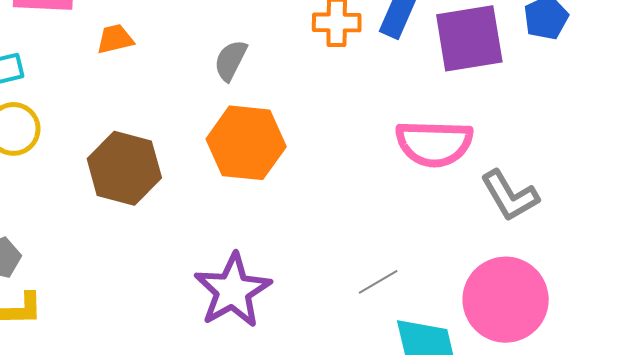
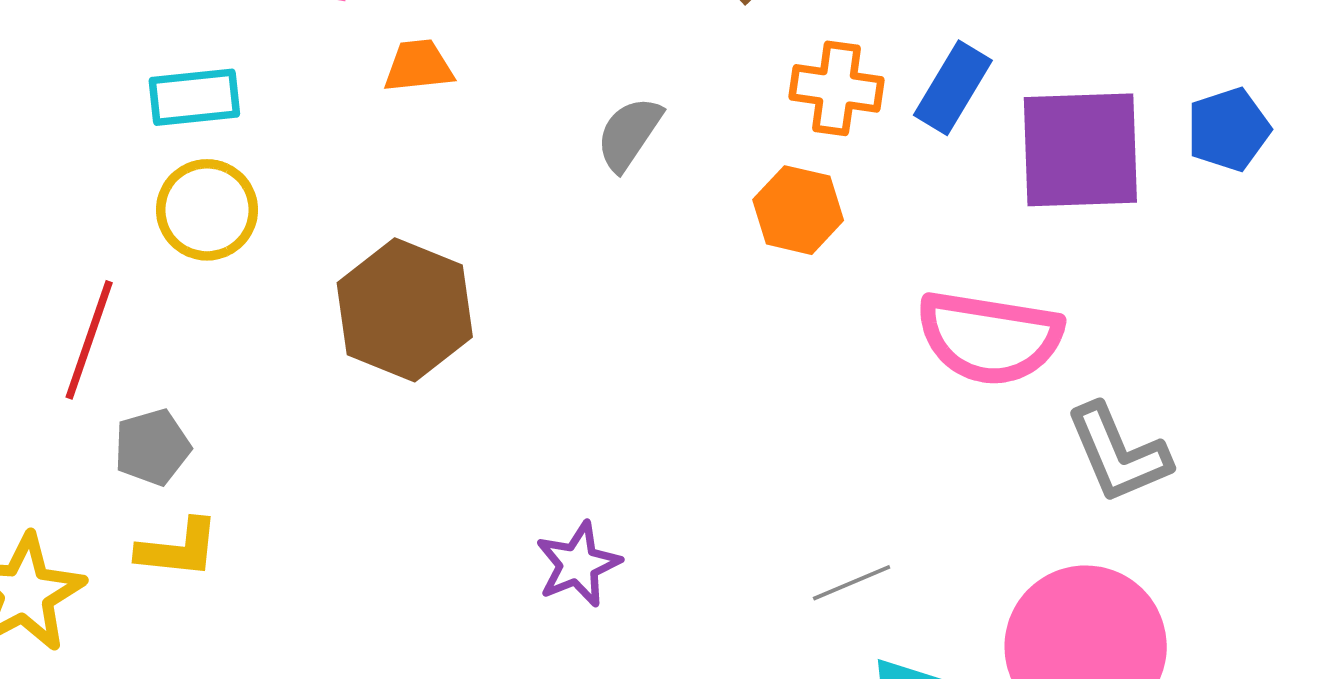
orange hexagon: (246, 143) -> (798, 210), moved, size x0.6
purple star: (233, 291) -> (578, 564), size x0.6

